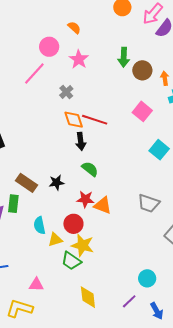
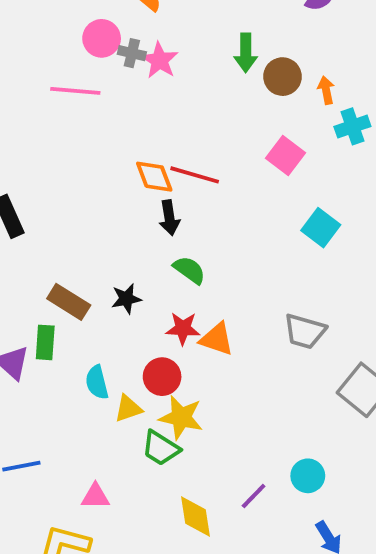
pink line: (34, 73) -> (75, 91), turned 55
gray cross: (66, 92) -> (132, 53), moved, turned -32
purple line: (129, 301) -> (254, 496), moved

